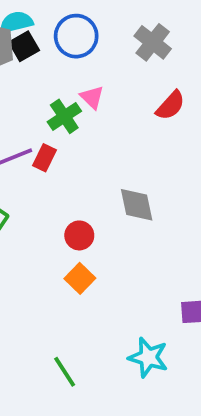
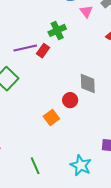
pink triangle: (92, 97) -> (86, 12), moved
red circle: (79, 235) -> (70, 100), moved

